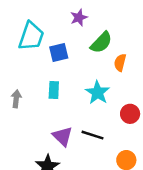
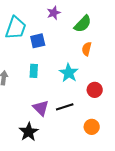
green semicircle: (101, 43) -> (83, 24), moved
black line: (93, 135) -> (65, 107), turned -36

